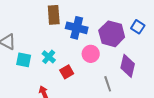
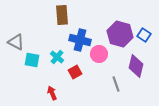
blue square: (138, 27) -> (144, 35), moved
blue cross: (77, 28) -> (80, 40), moved

